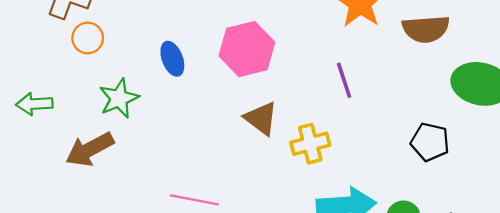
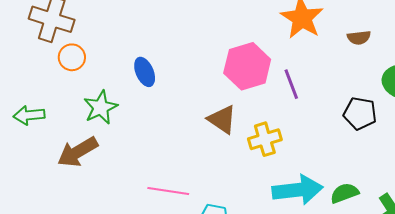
brown semicircle: (426, 29) -> (359, 38), size x0.6
pink hexagon: (247, 49) -> (247, 66), moved
black pentagon: (430, 142) -> (360, 113), moved

